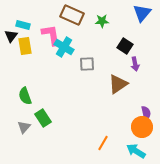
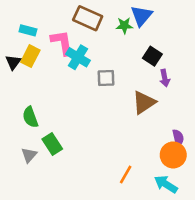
blue triangle: (142, 13) -> (141, 16), moved
black triangle: (11, 36) -> (13, 62), moved
yellow rectangle: (25, 46) -> (30, 56), turned 36

